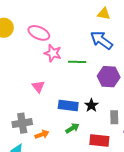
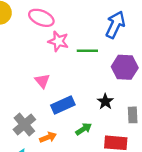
blue arrow: (101, 40) -> (115, 25), turned 80
blue rectangle: (68, 106) -> (63, 105), moved, turned -30
gray cross: (22, 123) -> (24, 124), turned -30

